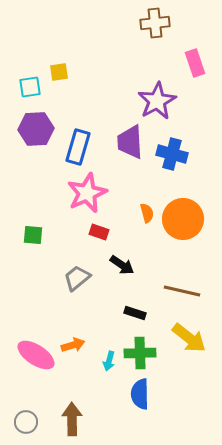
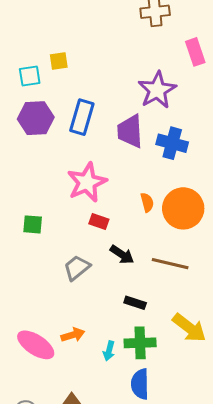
blue rectangle: (78, 147) -> (82, 117), moved
brown line: (182, 291) -> (170, 264), moved

